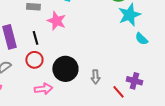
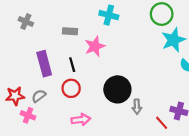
pink star: (56, 21) -> (95, 46), turned 30
black circle: (65, 69) -> (117, 89), moved

